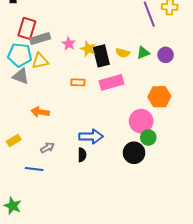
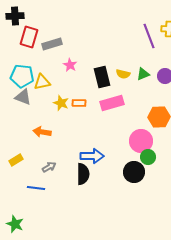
red rectangle: (27, 28) -> (29, 37), moved
gray rectangle: (40, 39) -> (52, 44), moved
yellow star: (88, 49) -> (61, 103), moved
black semicircle: (82, 155) -> (83, 174), size x1.5

